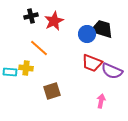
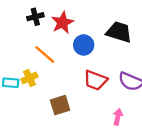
blue circle: (87, 34) -> (84, 45), moved
red trapezoid: (92, 63) -> (95, 80), moved
yellow cross: (26, 68) -> (29, 78), turned -32

